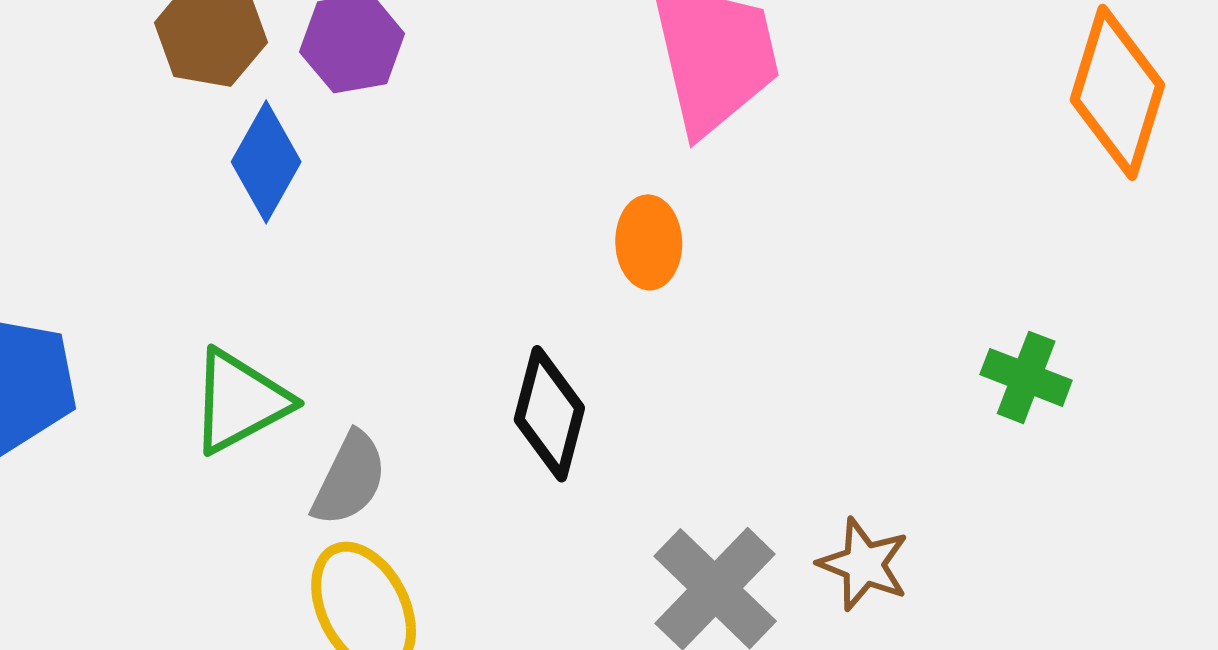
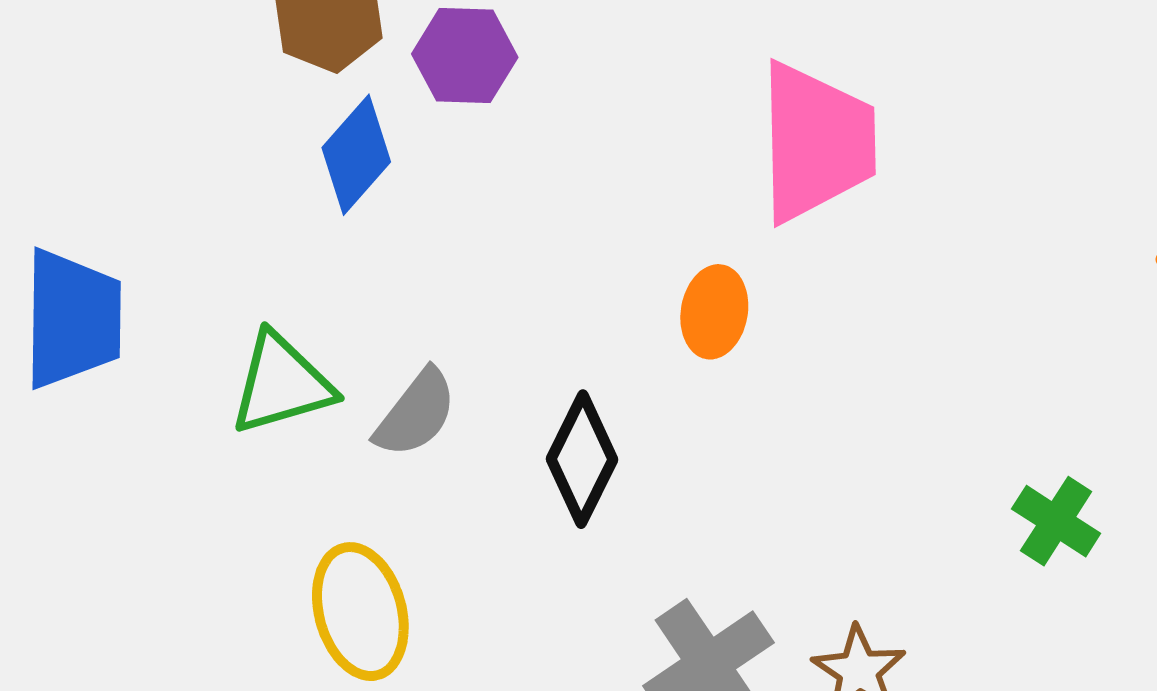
gray semicircle: (349, 479) -> (416, 413), moved

